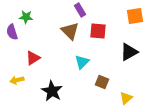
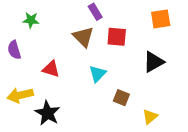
purple semicircle: (12, 32) -> (14, 50), moved
red triangle: (33, 58) -> (51, 69), moved, turned 49
yellow arrow: (17, 80) -> (20, 95), size x1.5
black star: (52, 91) -> (48, 113), moved

